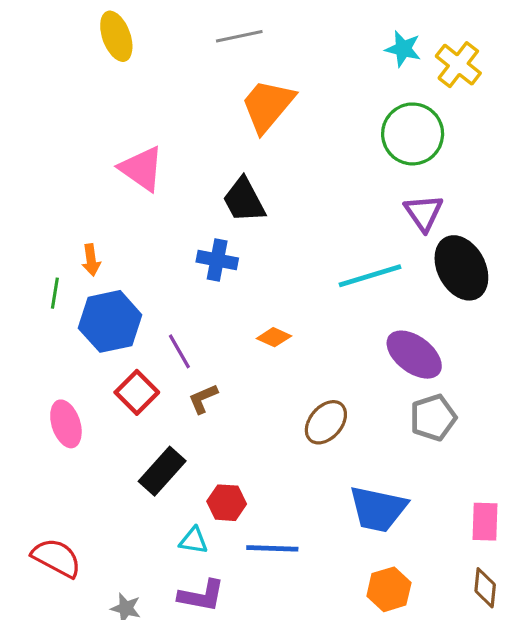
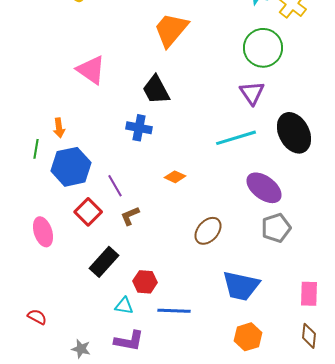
purple triangle: (424, 213) -> (252, 93), moved
red semicircle: (56, 558) -> (37, 317), size x0.6

